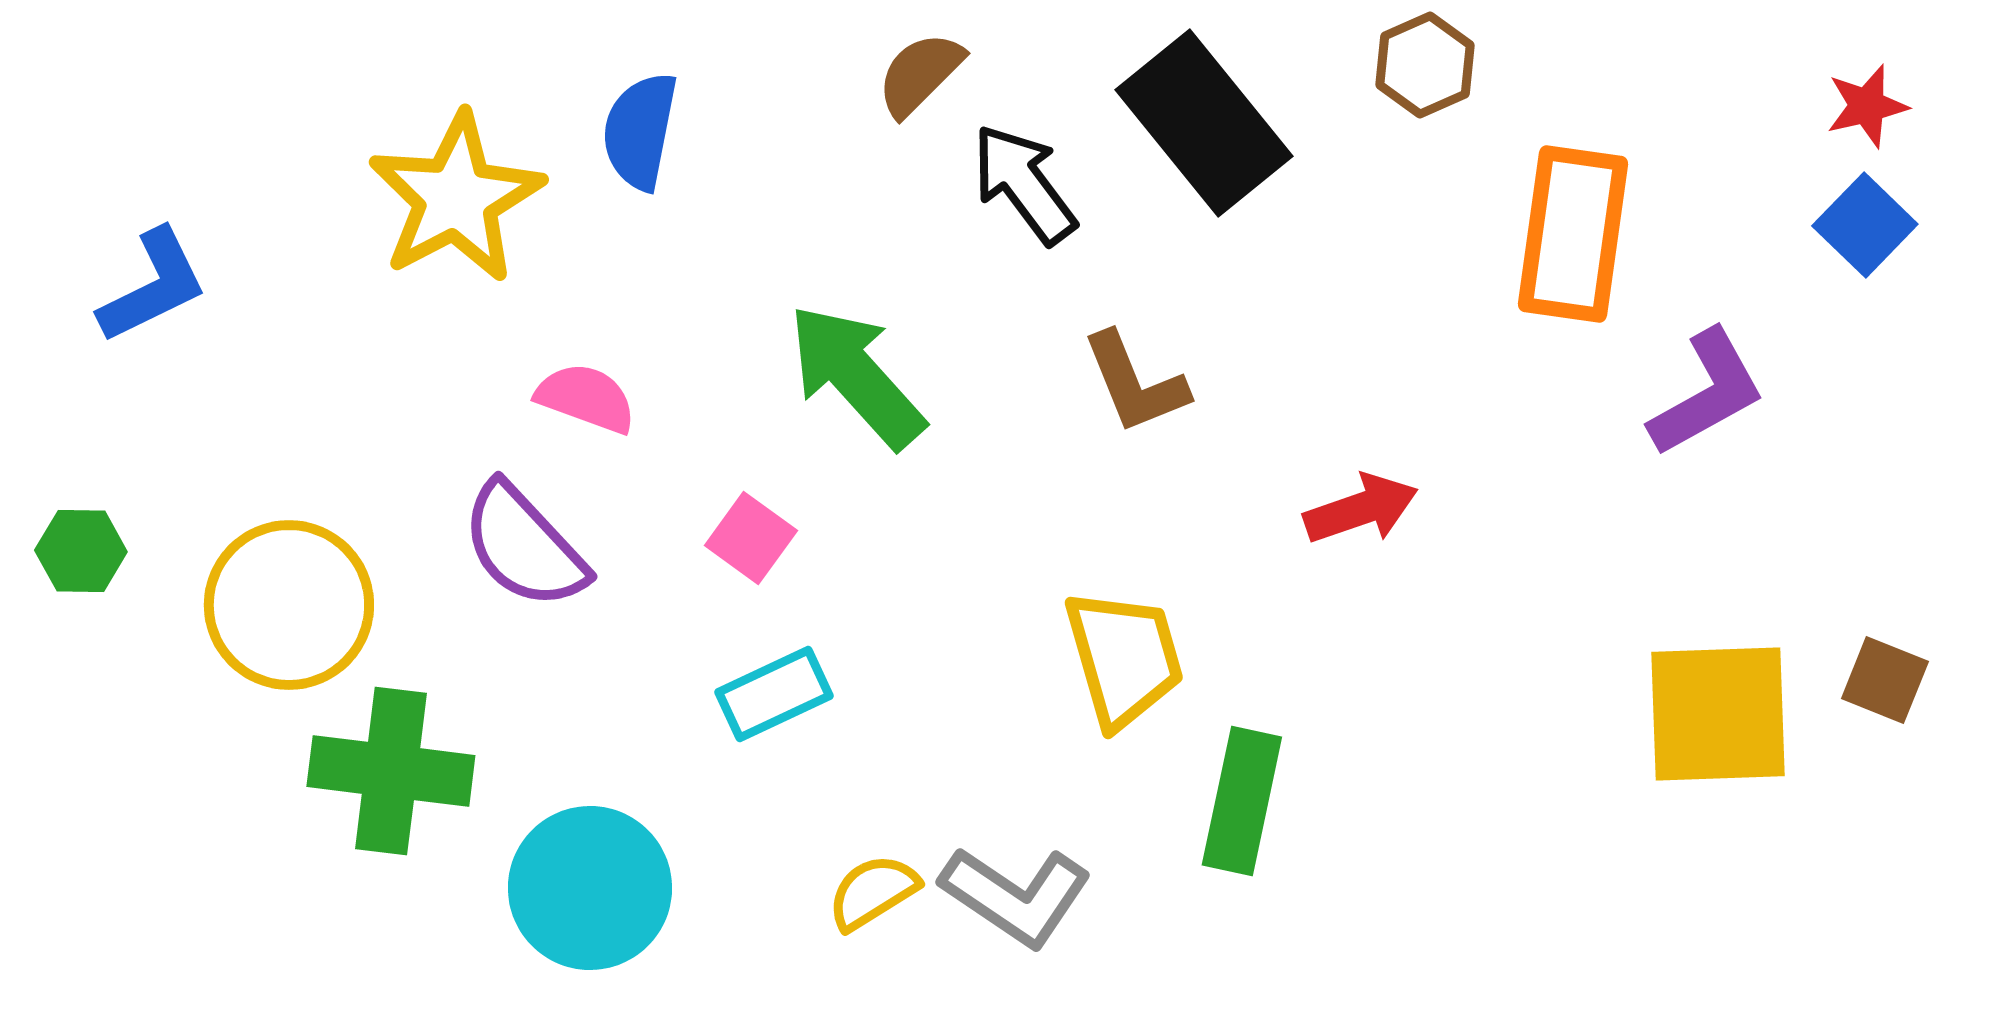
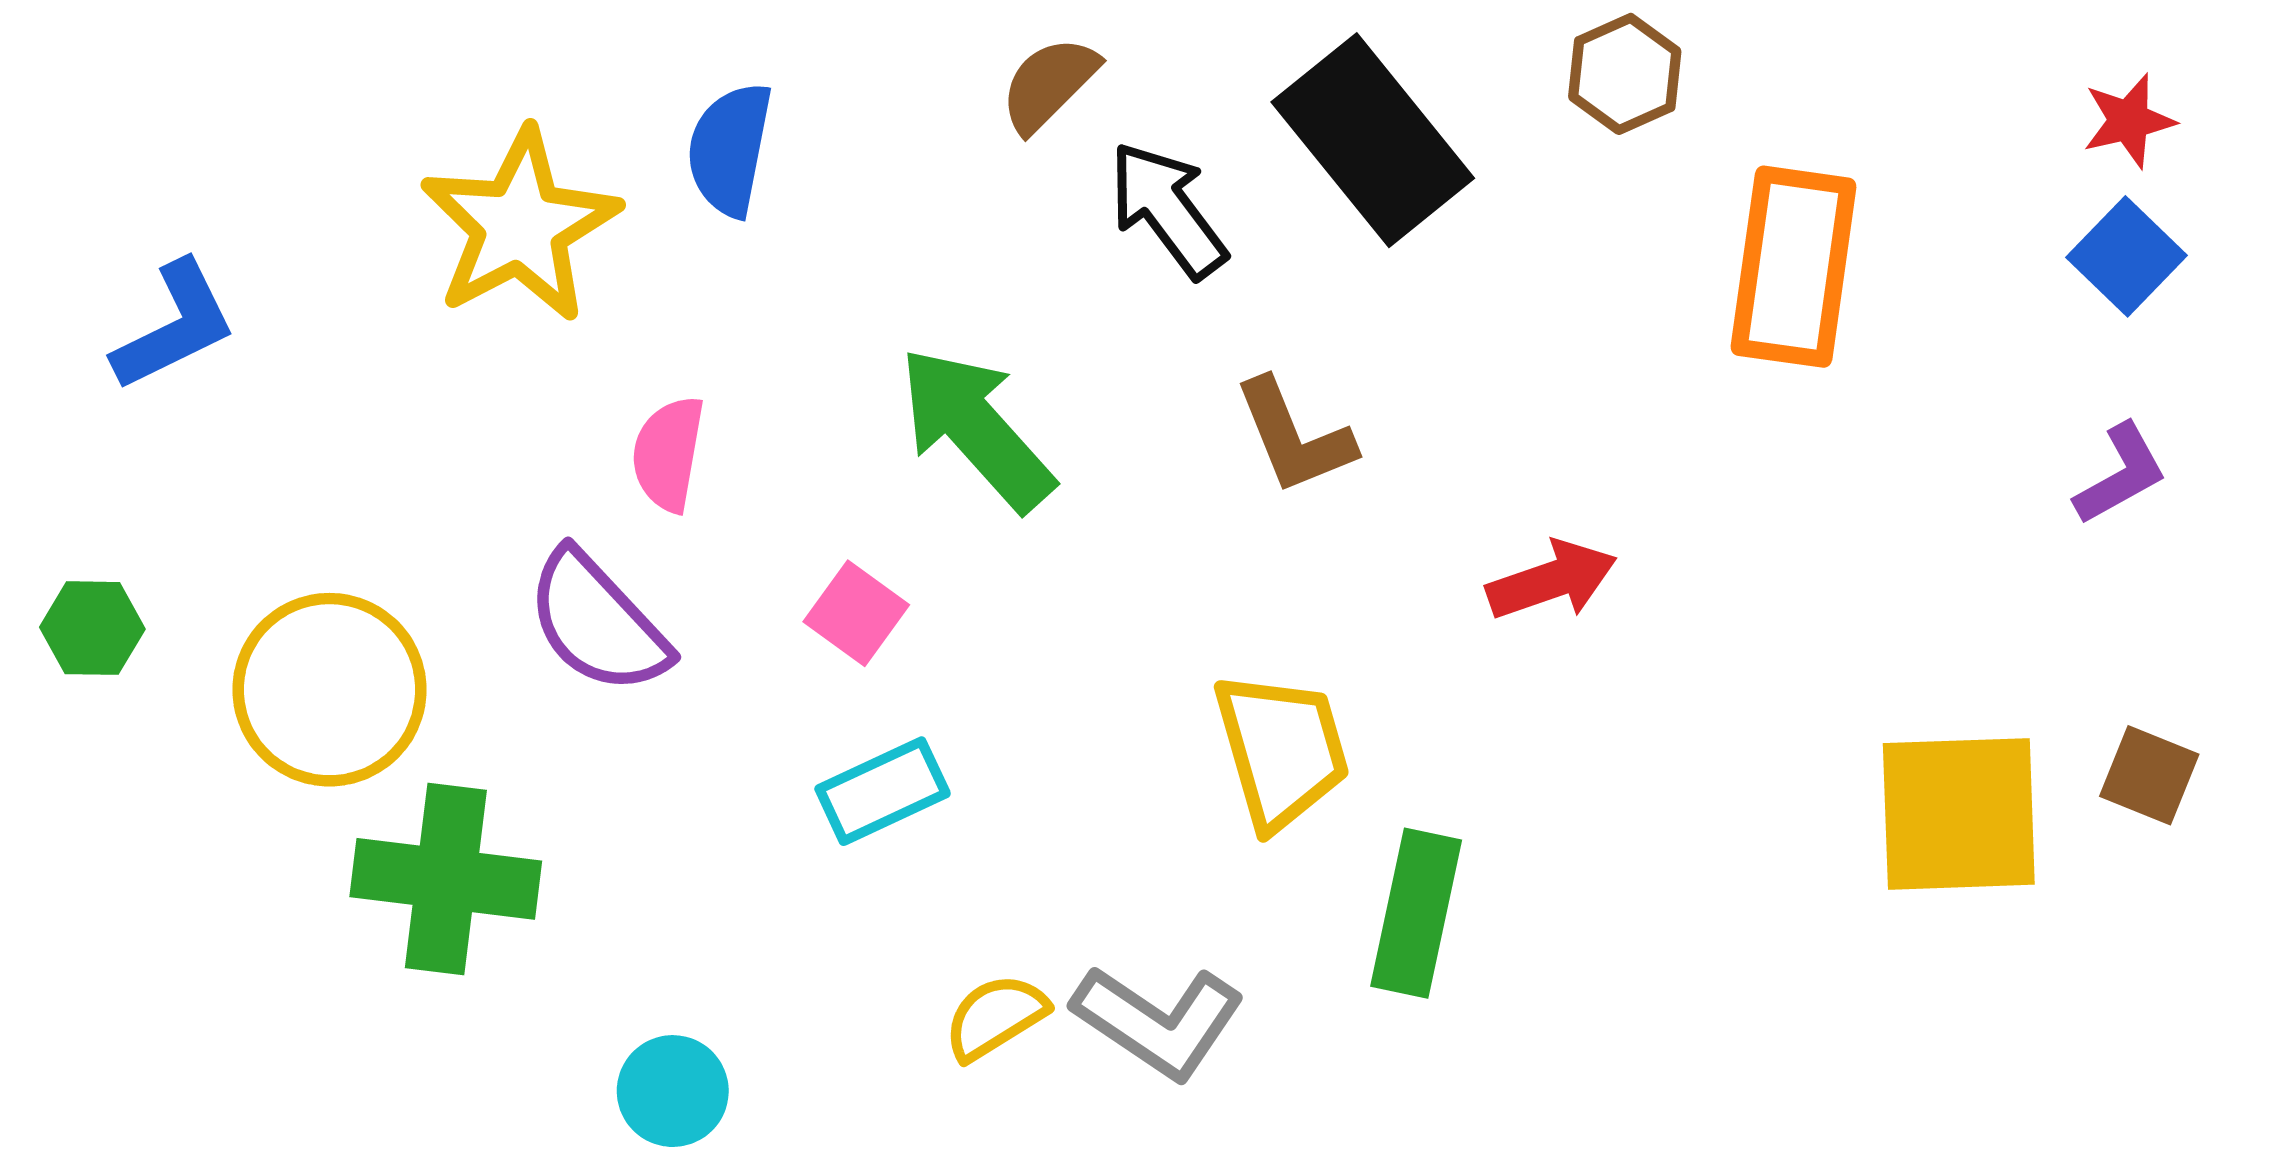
purple L-shape: (1707, 393) -> (2121, 474), moved, size x0.7
pink semicircle: (586, 398) -> (668, 454), turned -100
cyan circle: (590, 888) -> (673, 1091), moved, size x0.6

